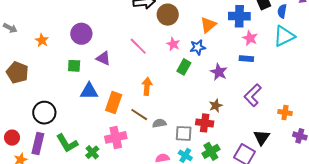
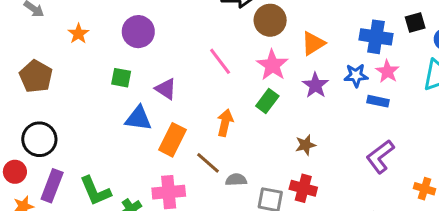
orange triangle: (208, 25) -> (313, 43), moved
pink star: (173, 44) -> (272, 65), size x1.5
blue star: (198, 47) -> (356, 75), moved
purple triangle: (103, 58) -> (166, 89), moved
green rectangle: (184, 67) -> (267, 101), moved
purple star: (219, 72) -> (315, 85), moved
brown star: (216, 106) -> (306, 145), moved
black circle: (44, 113) -> (39, 139), moved

